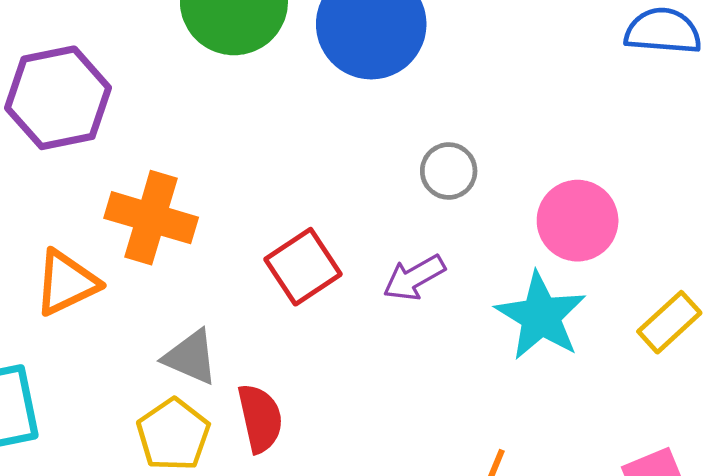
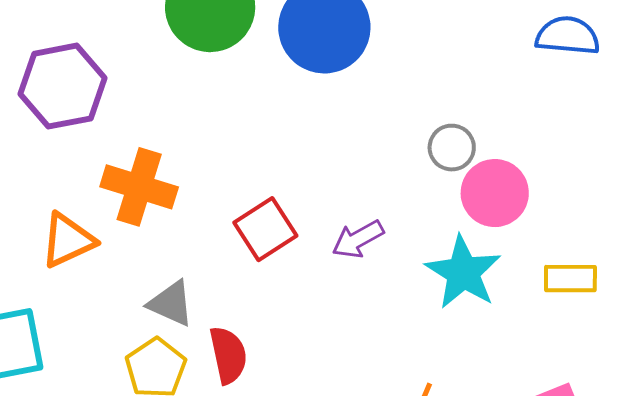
gray circle: (449, 171) -> (452, 148), moved
yellow rectangle: (669, 322) -> (570, 279), turned 42

